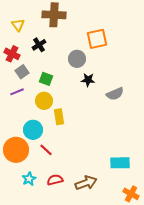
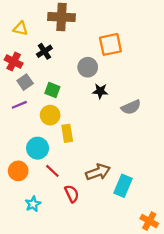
yellow triangle: (18, 25) -> (20, 28), turned -40
orange circle: (16, 150) -> (18, 171), size x0.7
cyan rectangle: (120, 163) -> (123, 186), moved, turned -66
red semicircle: (55, 180) -> (72, 194), moved, turned 77
brown arrow: (86, 183) -> (98, 172), moved

